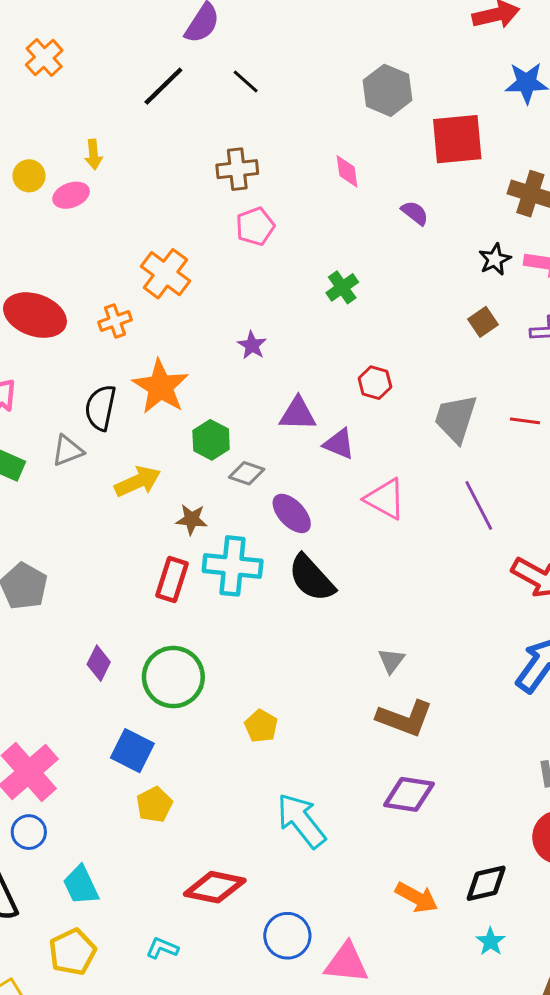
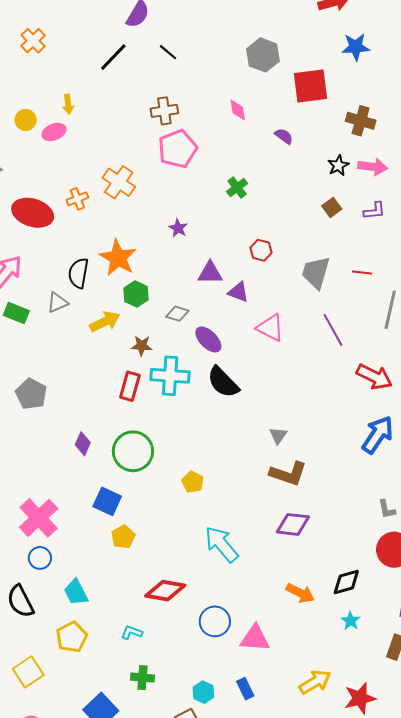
pink pentagon: (255, 226) -> (178, 149), size x1.5
orange cross: (115, 321) -> (77, 199), moved
green hexagon: (211, 440) -> (136, 294), moved

